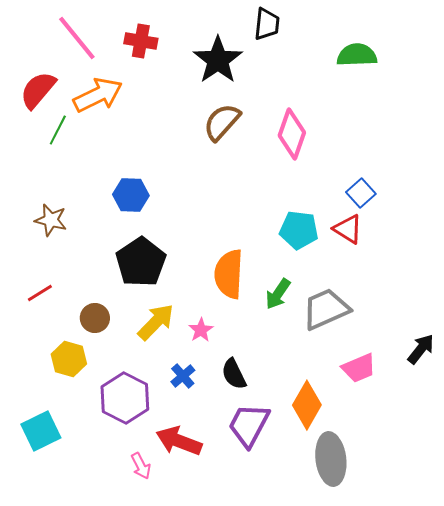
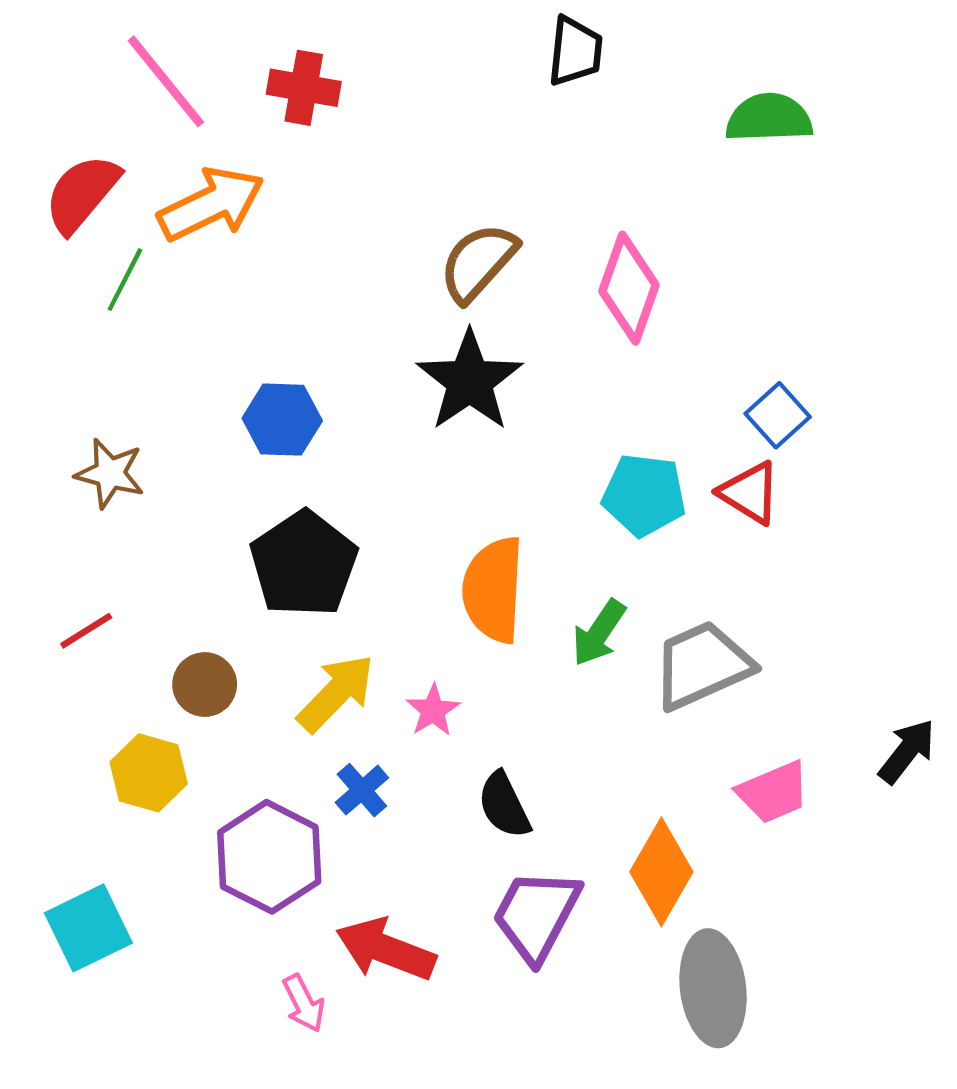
black star: (218, 60) -> (470, 381), moved
blue cross: (183, 376) -> (362, 790), moved

